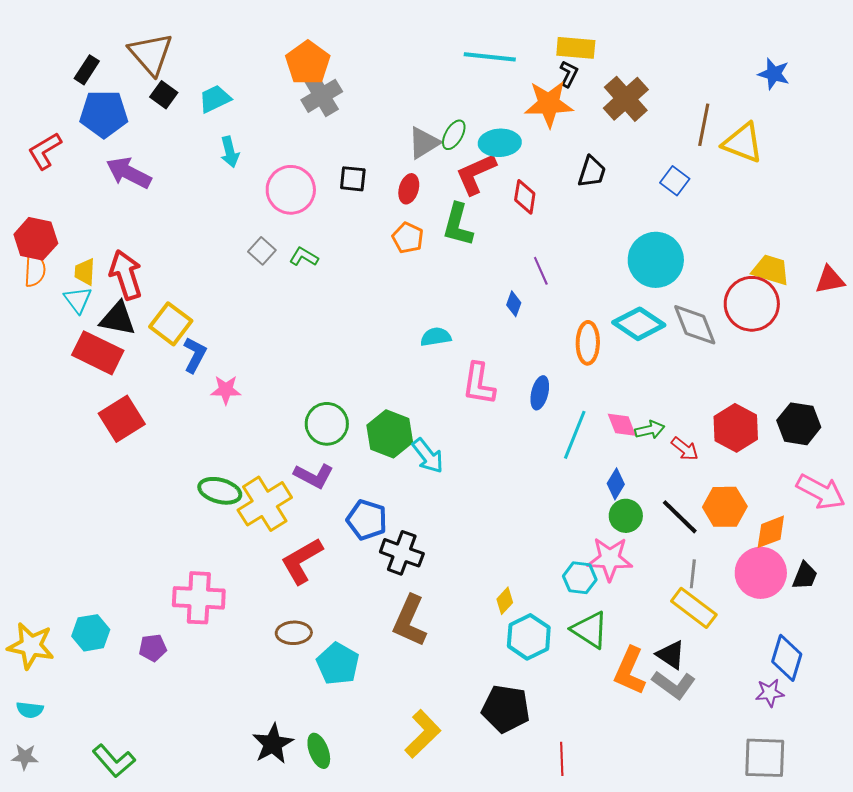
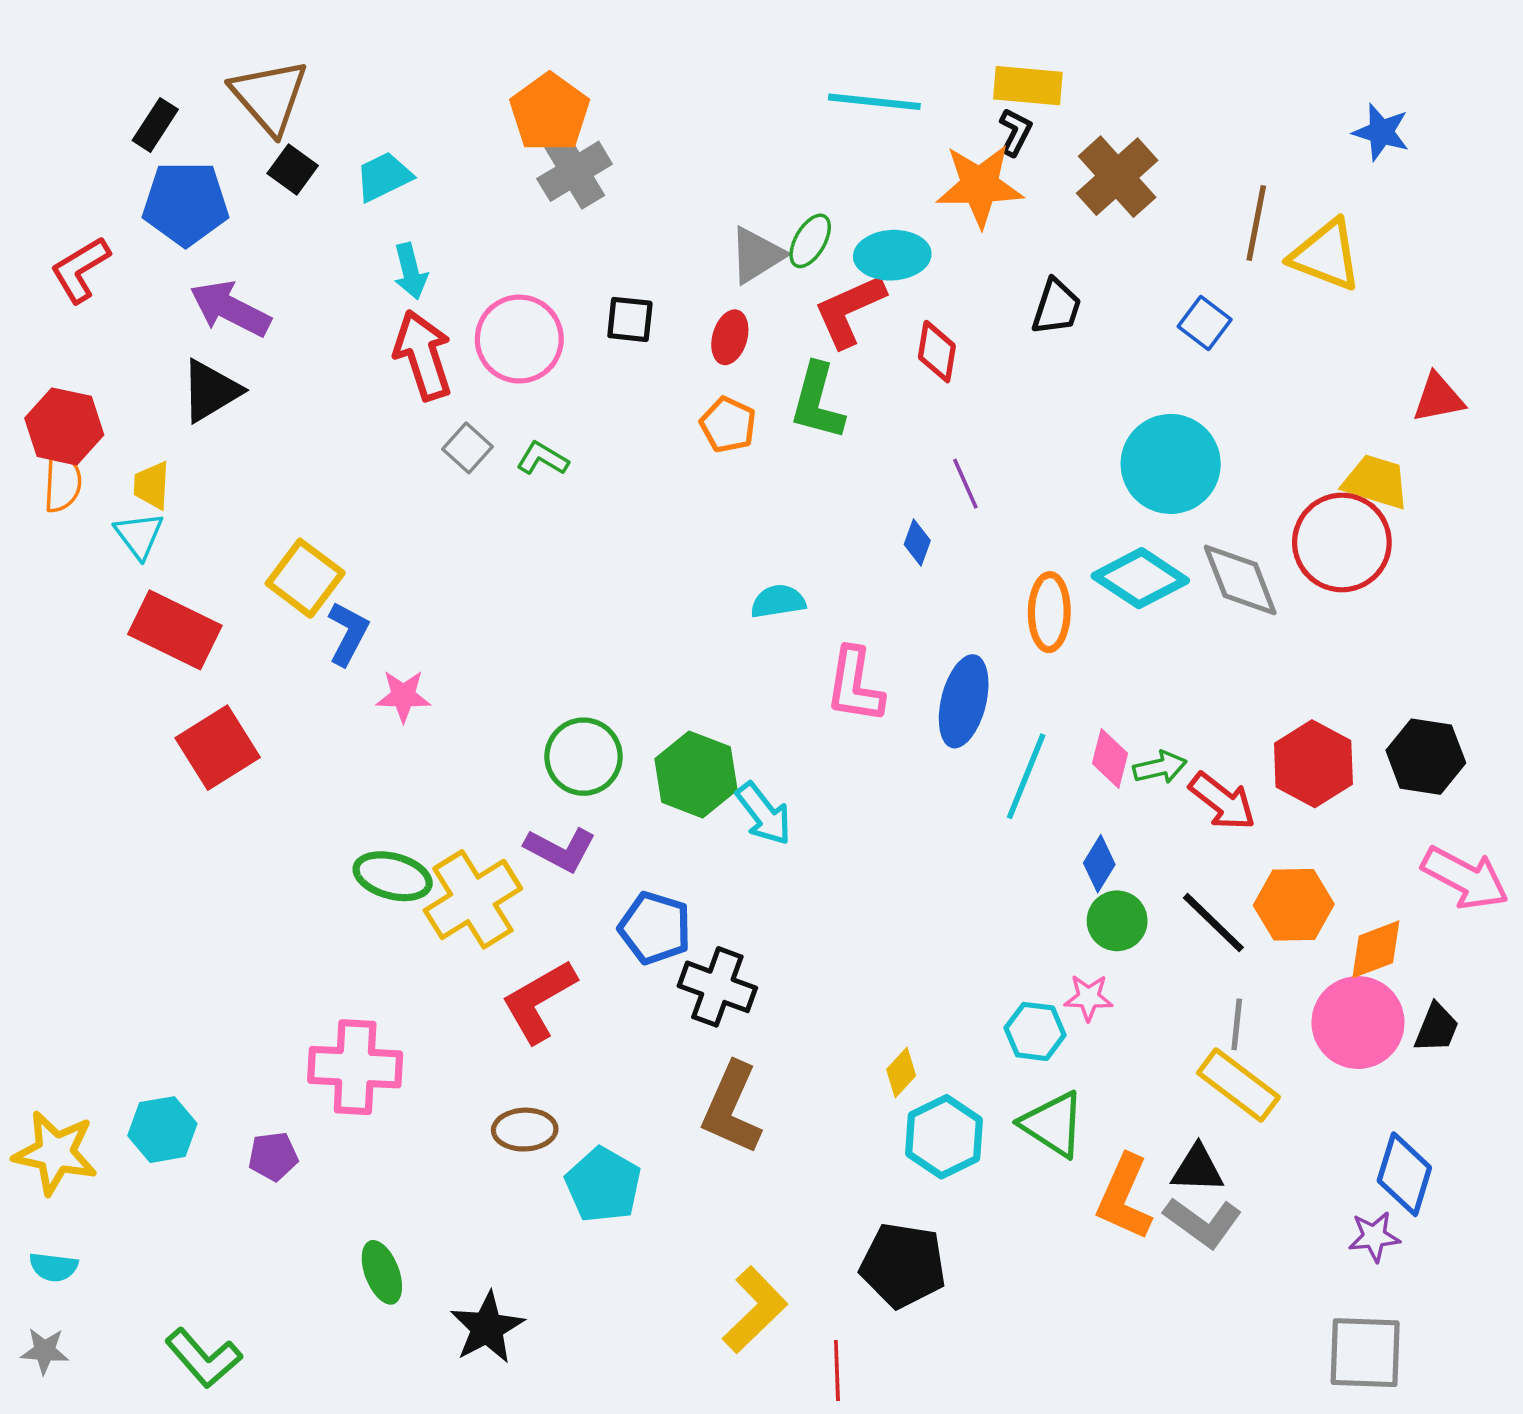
red arrow: (126, 275) -> (423, 355), moved
red triangle: (830, 280) -> (1438, 398), moved
black triangle: (118, 319) -> (211, 391), moved, turned -42
blue ellipse: (540, 393) -> (964, 701), size x1.5
pink diamond: (622, 425) -> (1110, 758), turned 36
red arrow: (685, 449) -> (1222, 801), size x1.4
pink star: (610, 559) -> (1089, 998), size x0.6
black triangle: (671, 655) -> (1197, 1169), turned -32
green ellipse: (319, 751) -> (382, 1272), moved
red line: (562, 759) -> (837, 1370), moved

